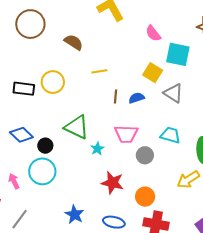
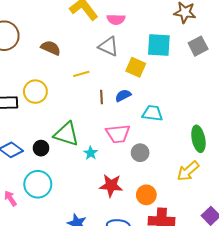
pink semicircle: (153, 33) -> (116, 19), moved, turned -42
gray triangle: (173, 93) -> (108, 46), moved
cyan trapezoid: (170, 135) -> (152, 113), moved
black circle: (45, 146) -> (41, 148), moved

